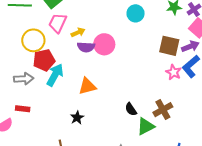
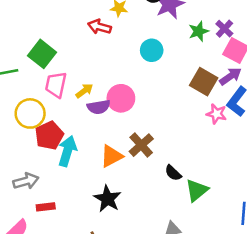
brown square: (169, 46) -> (204, 82), turned 30
gray arrow: (24, 79) -> (26, 181), moved
red rectangle: (23, 109) -> (46, 207), moved
brown cross: (163, 110) -> (141, 145), moved
black star: (77, 118) -> (107, 199), size x1.5

